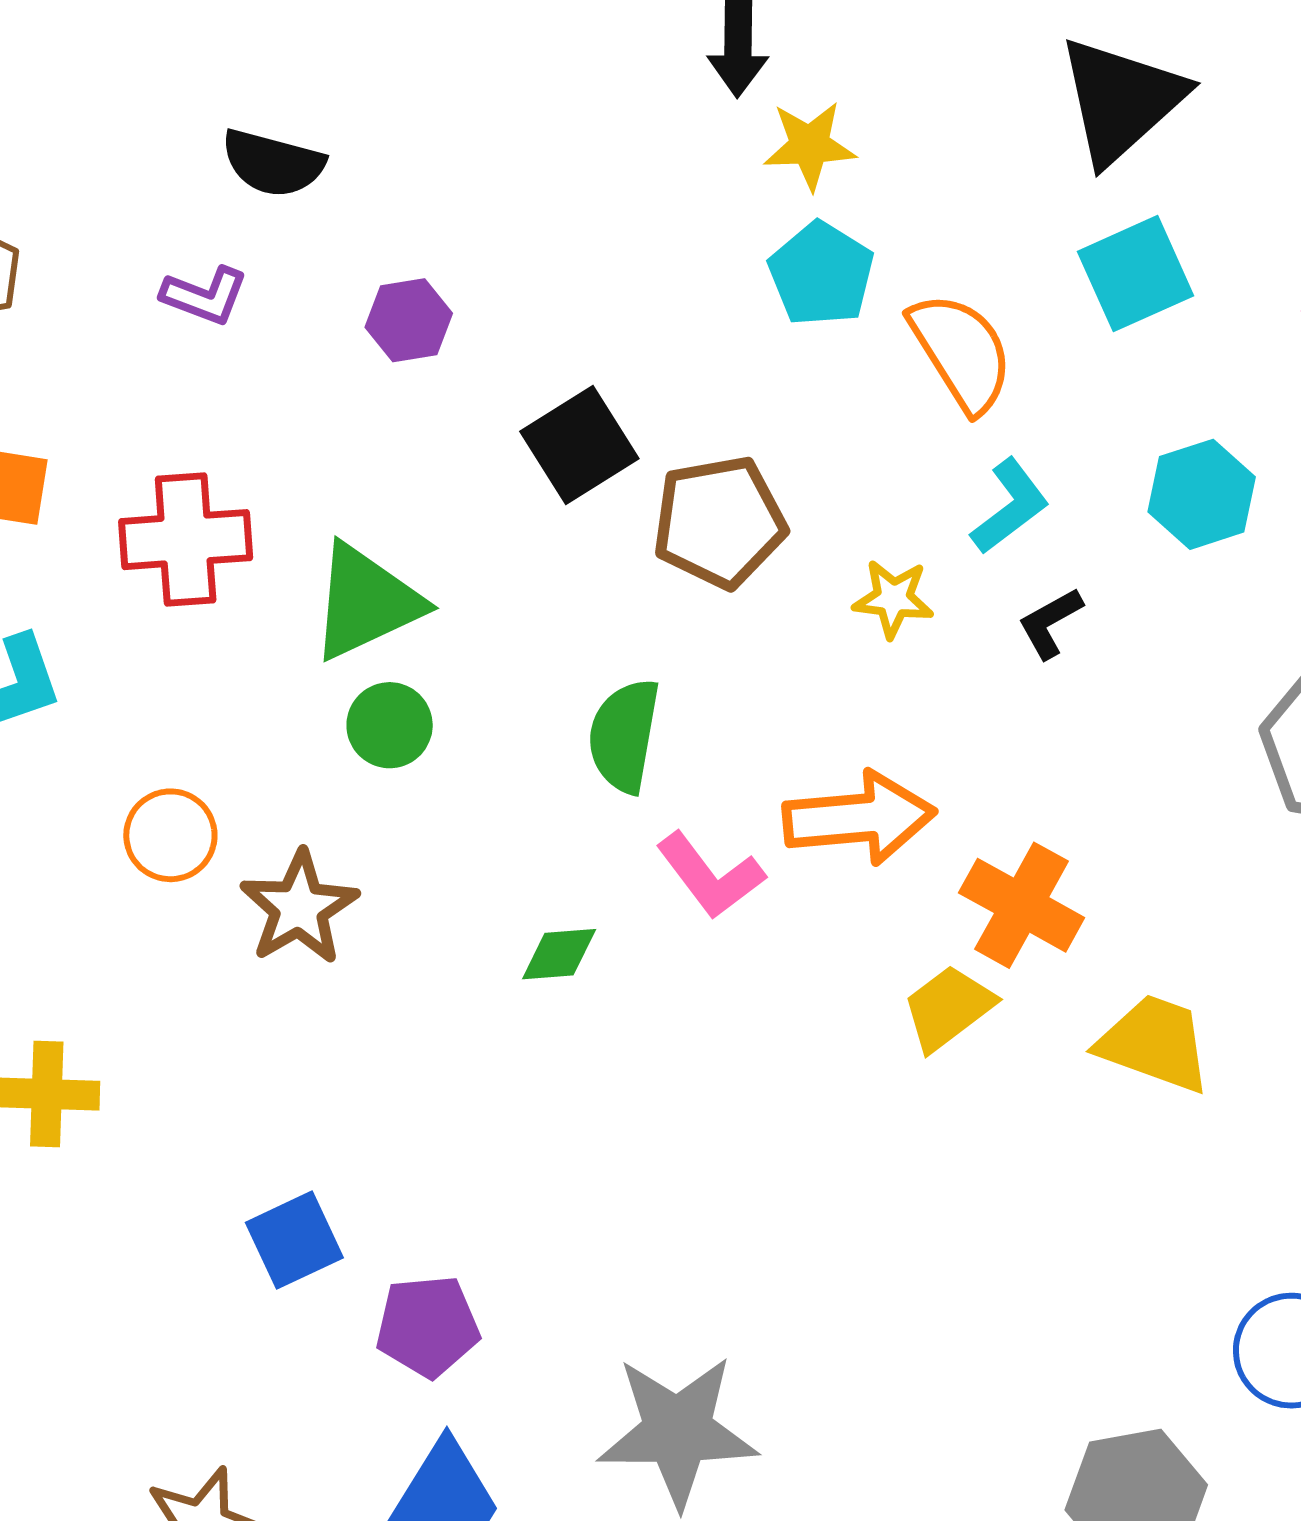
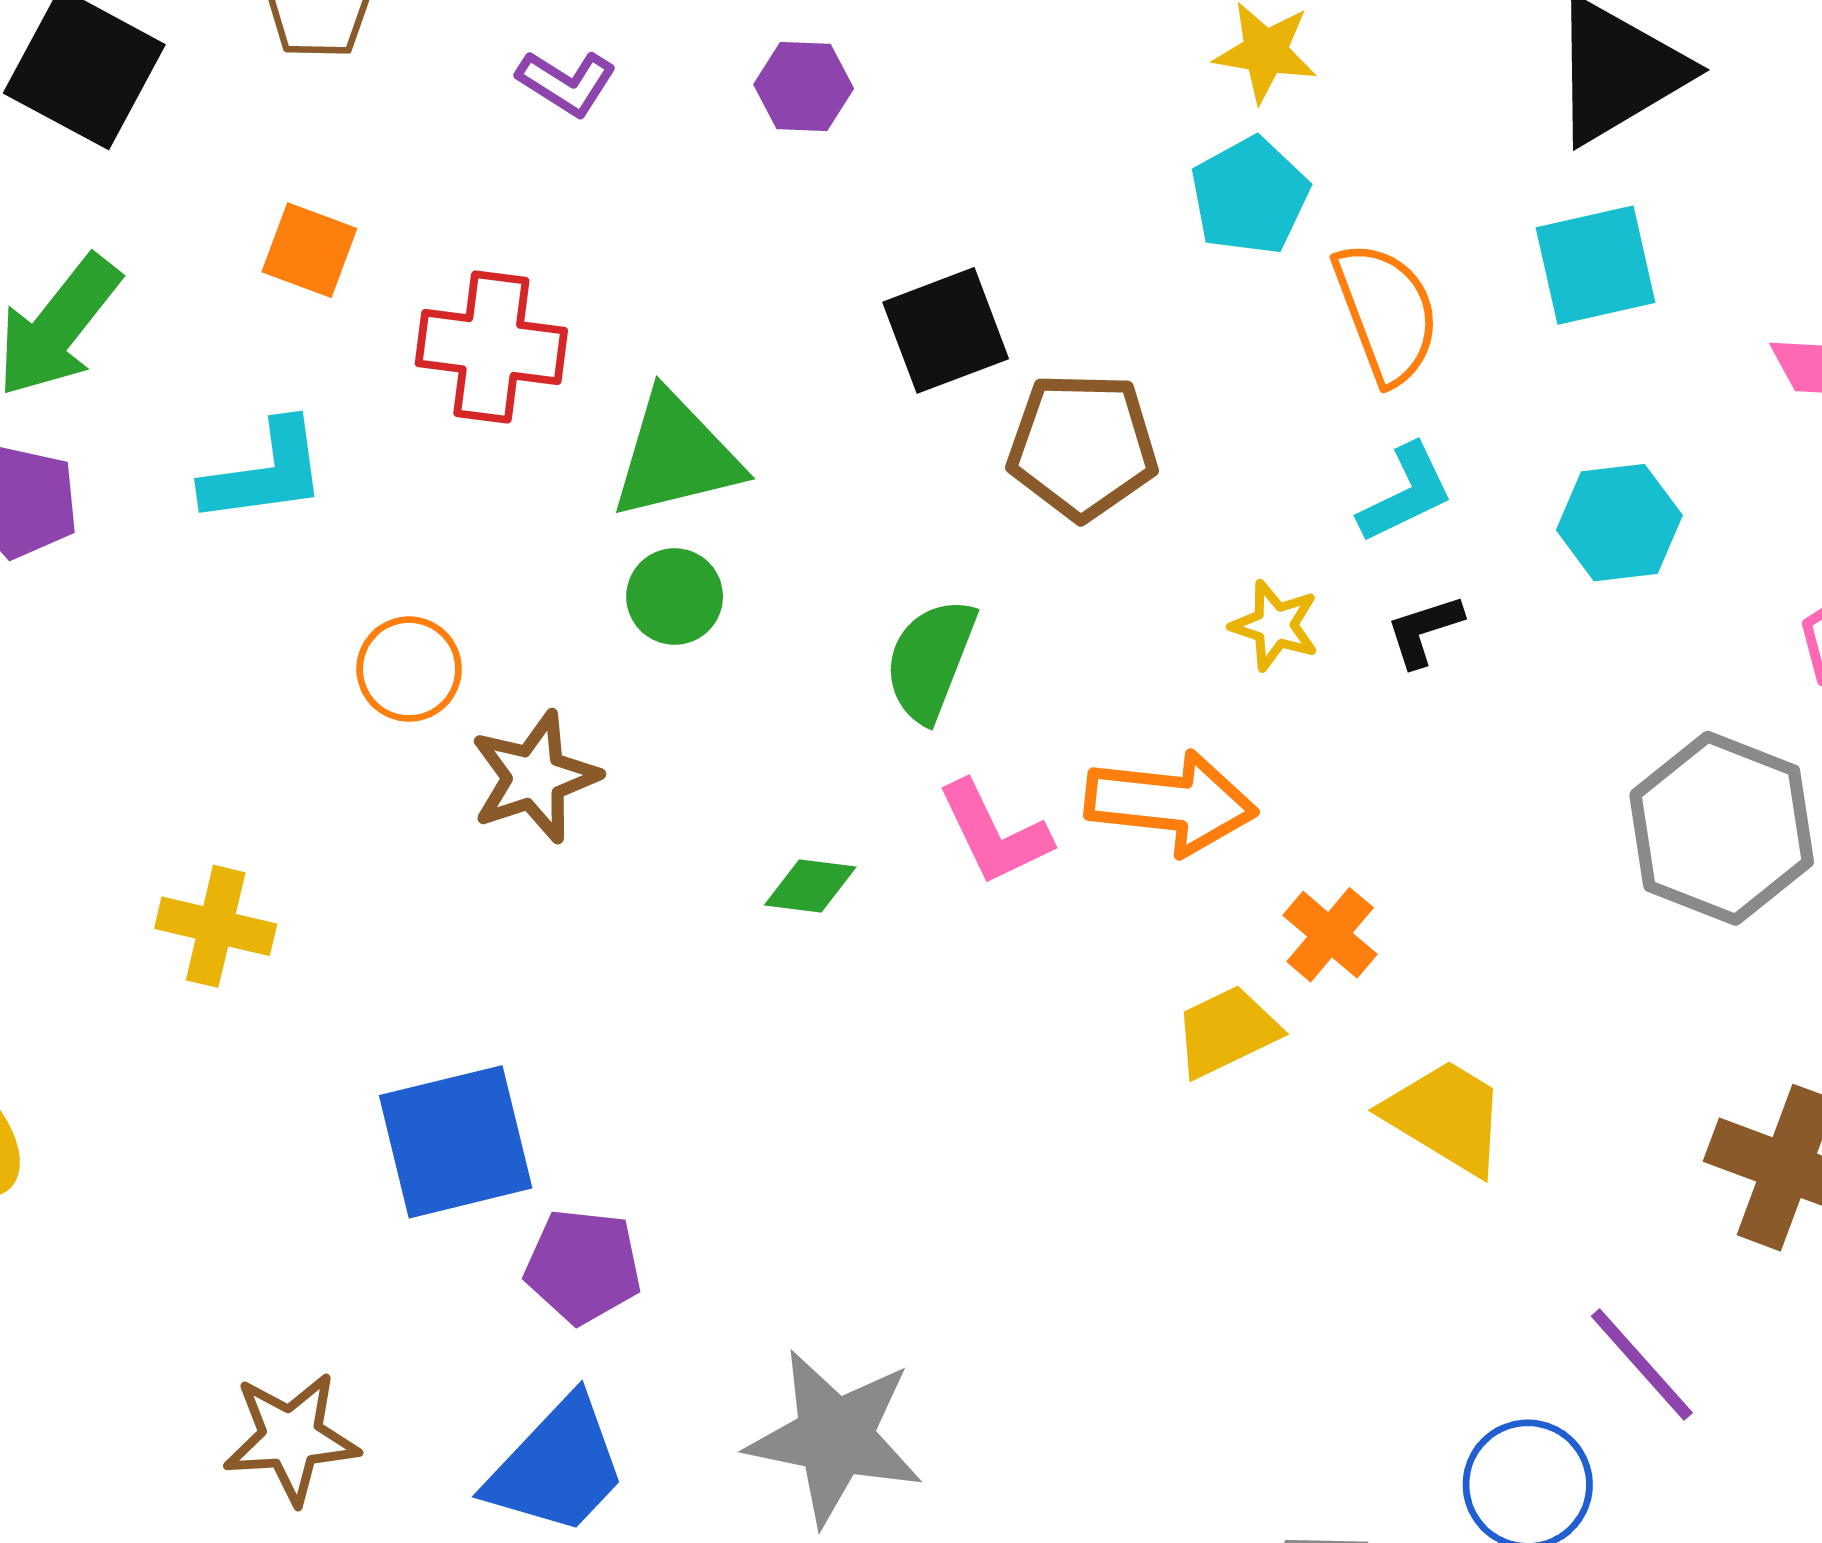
purple hexagon: (409, 320) -> (804, 86), moved
yellow star: (893, 599) -> (1275, 625), moved
orange cross: (1022, 905) -> (1330, 935), size x0.7
blue square: (294, 1240) -> (456, 1142), size x1.5

